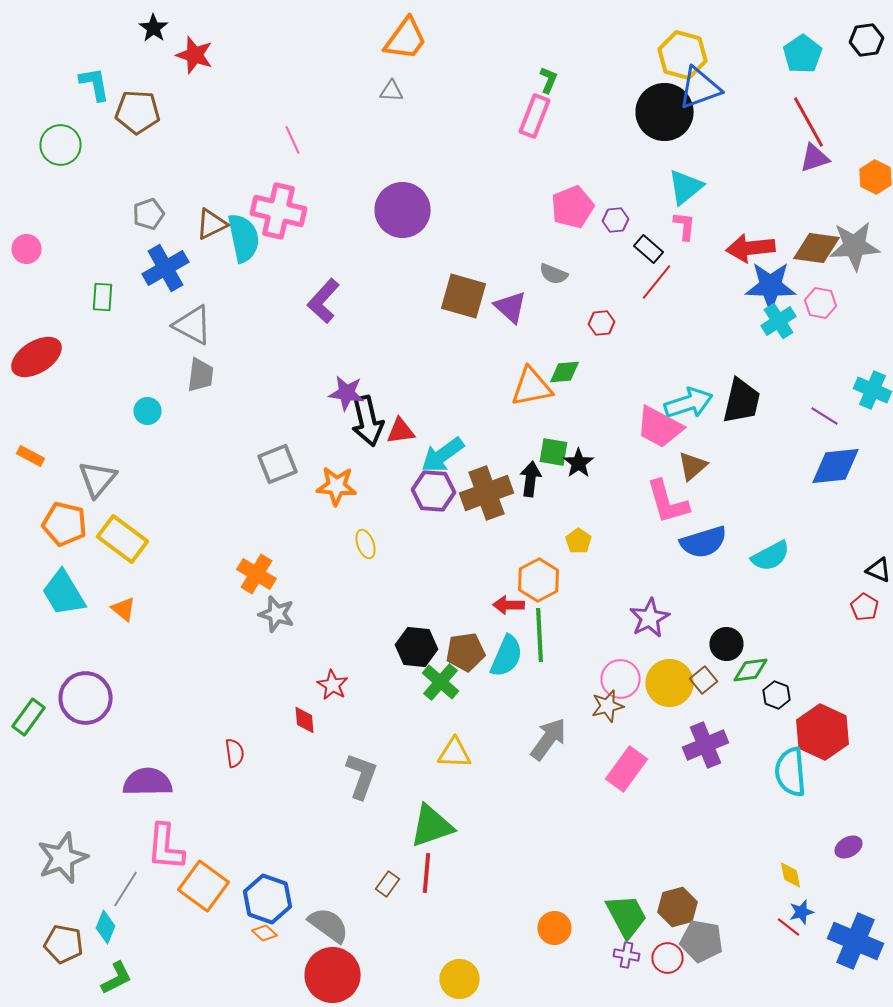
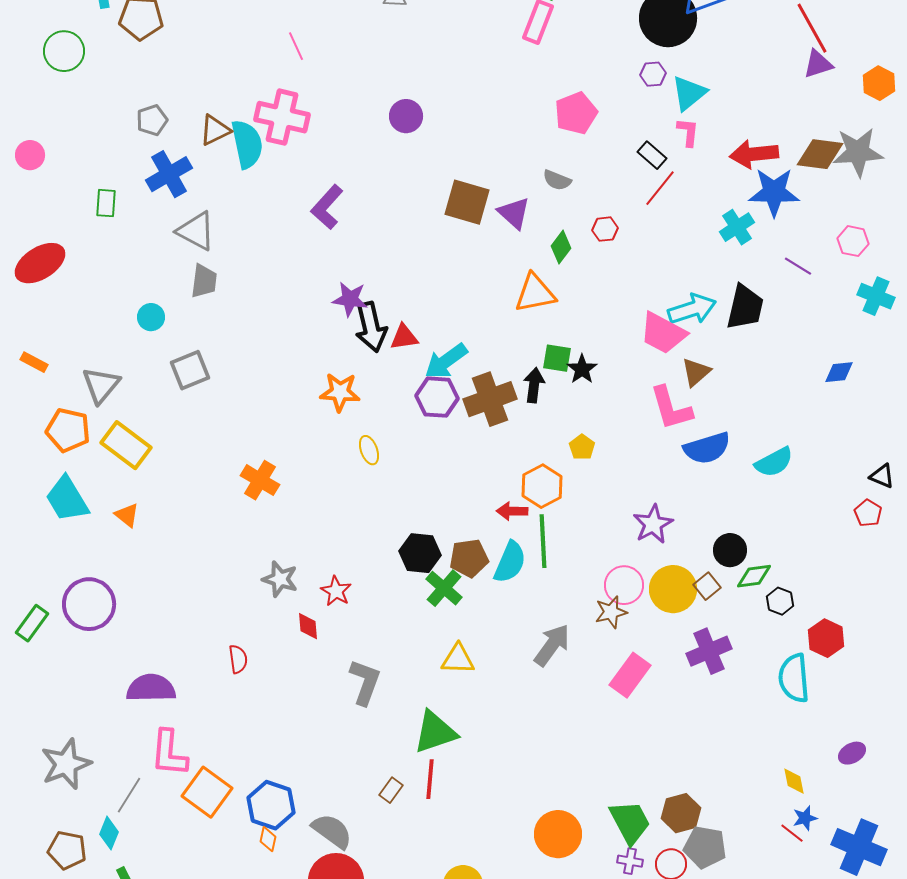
purple circle: (402, 210) -> (406, 116), size x0.6
purple hexagon: (616, 220) -> (653, 74), moved
pink hexagon: (820, 303) -> (853, 241), moved
cyan cross: (778, 321) -> (737, 227), moved
green diamond: (564, 372) -> (561, 247), moved, turned -48
purple line: (824, 416) -> (798, 266), moved
gray square: (278, 464) -> (190, 370), moved
blue diamond: (836, 466) -> (839, 372), size x0.6
gray star: (276, 614) -> (280, 579), moved
red hexagon: (822, 732) -> (826, 638), size x0.7
orange circle: (554, 928) -> (558, 834), size x1.4
orange diamond: (264, 933) -> (268, 839), turned 60

